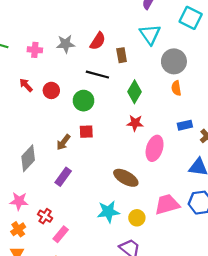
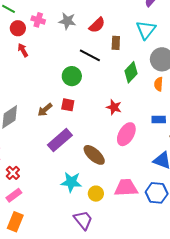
red circle: (51, 90) -> (18, 28), moved
green diamond: (135, 92) -> (131, 72), moved
purple rectangle: (63, 177) -> (60, 140), moved, size x1.4
pink rectangle: (61, 234) -> (14, 195), moved

